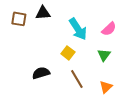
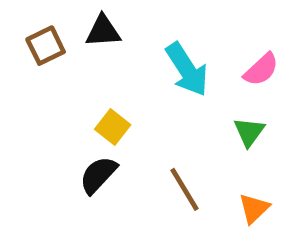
brown square: (19, 19) -> (46, 46), turned -35
yellow square: (68, 53) -> (113, 127), moved
black semicircle: (41, 73) -> (98, 175), turned -30

